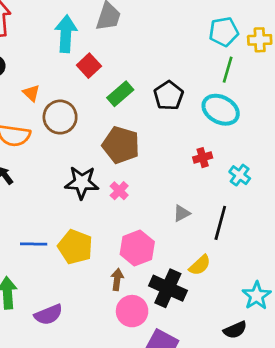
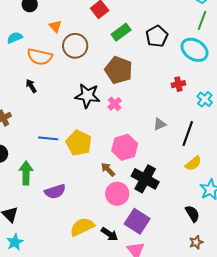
yellow semicircle: (200, 265) -> (193, 163), moved
brown arrow: (117, 280) -> (108, 169), turned -56
black semicircle: (235, 330) -> (192, 214), turned -102

